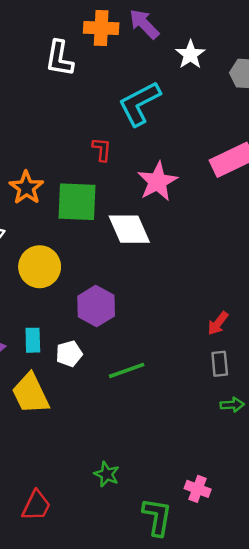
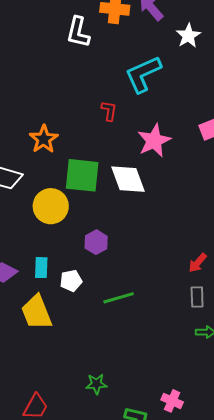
green square: (77, 202) -> (82, 175), moved
purple hexagon: (96, 306) -> (96, 242), size x0.7
green star: (107, 474) -> (96, 384), turned -30

